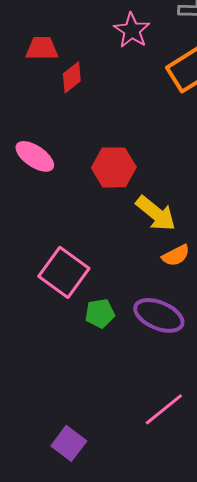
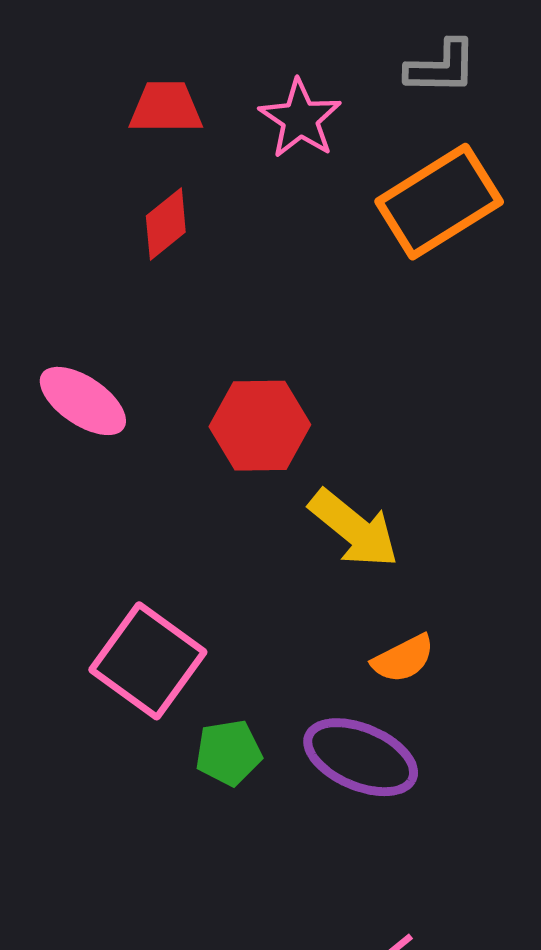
red trapezoid: (42, 48) -> (166, 108), moved
orange semicircle: (176, 255) -> (403, 659), moved

